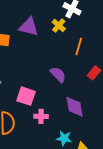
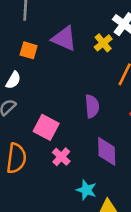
purple semicircle: (58, 75) -> (92, 106), turned 30
pink cross: (41, 116) -> (61, 157), turned 32

